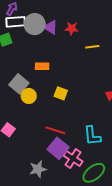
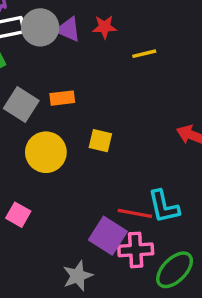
gray square: (19, 84) -> (21, 105), moved
yellow circle: (29, 96) -> (46, 152), size x1.5
red line: (55, 130) -> (135, 213), moved
pink cross: (73, 159) -> (136, 250), turned -30

